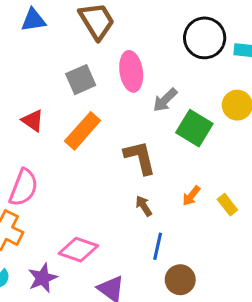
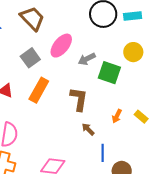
pink ellipse: (131, 71) -> (61, 46), turned 60
gray arrow: (165, 100) -> (87, 59), turned 30
brown L-shape: (140, 157) -> (79, 99), turned 35

